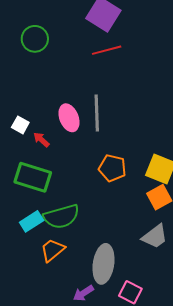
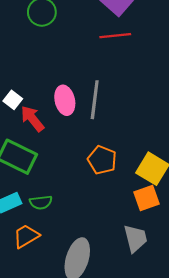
red arrow: (41, 140) -> (32, 119), size x1.5
green semicircle: (61, 216) -> (41, 202), size x0.6
gray trapezoid: (155, 237) -> (135, 238), turned -76

